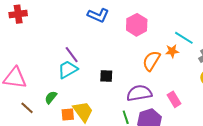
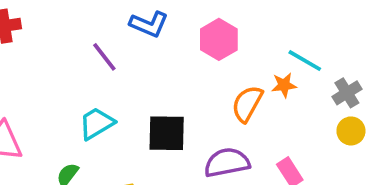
purple line: (72, 55) -> (104, 57), moved
black square: (106, 76) -> (167, 133), size x1.6

